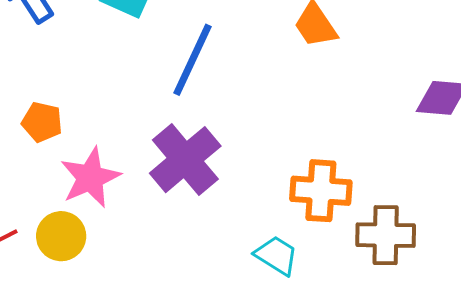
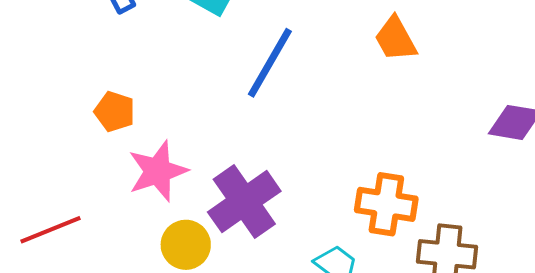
purple cross: (185, 160) -> (244, 202), moved
yellow circle: (61, 236) -> (186, 245), moved

